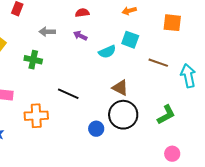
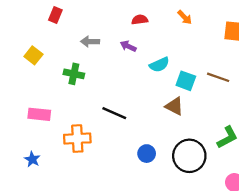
orange arrow: (129, 11) -> (185, 17), turned -120
red semicircle: (82, 13) -> (140, 20), moved
cyan square: (130, 40) -> (186, 81), moved
black circle: (123, 115) -> (189, 156), moved

